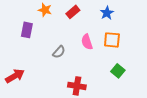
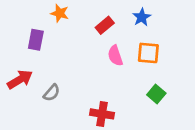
red rectangle: (73, 12) -> (105, 25), moved
gray semicircle: (59, 52) -> (52, 93), moved
red arrow: (15, 76) -> (20, 79), moved

